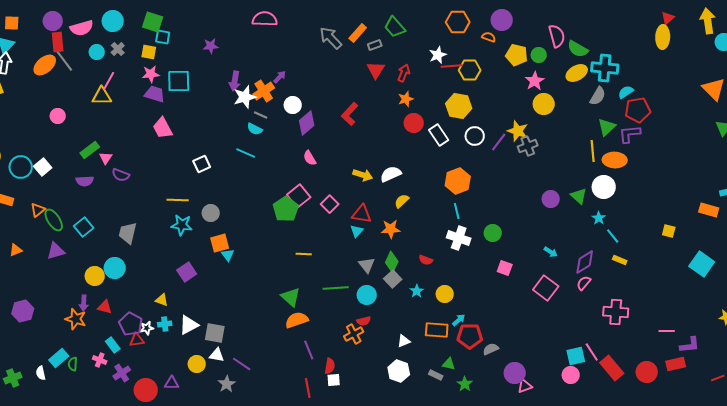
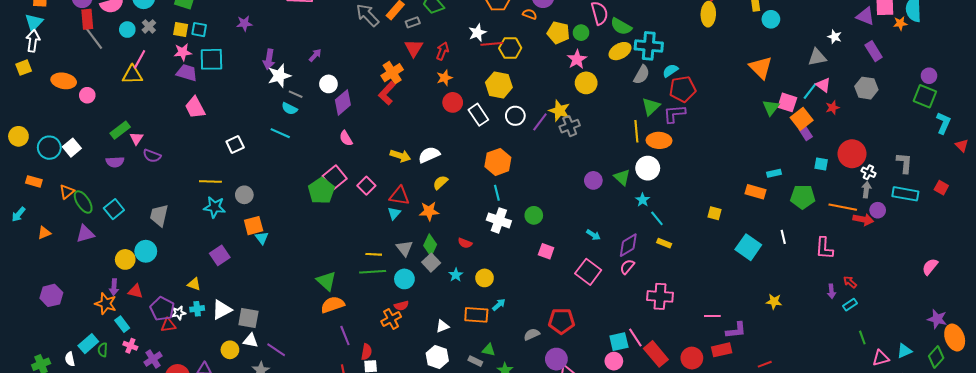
cyan square: (163, 37) -> (199, 30), moved
orange ellipse: (45, 65) -> (64, 81), moved, turned 50
orange cross: (264, 91) -> (392, 73), moved
yellow line: (304, 254) -> (374, 254), moved
red pentagon: (470, 336) -> (561, 321), moved
cyan rectangle: (113, 345) -> (122, 324), moved

